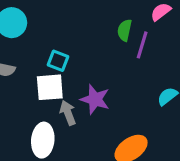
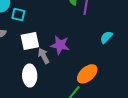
cyan square: (58, 61) -> (18, 15), moved

